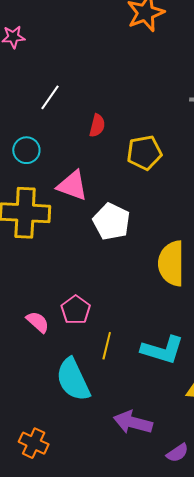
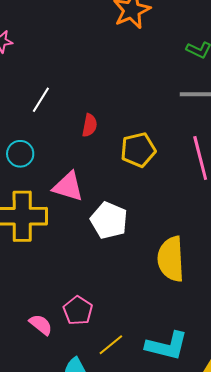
yellow line: (107, 346) -> (111, 345), turned 40

